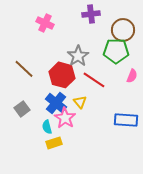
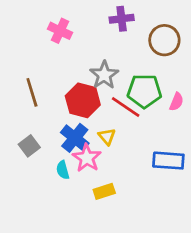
green pentagon: (116, 51) -> (144, 91), moved
brown line: (24, 69) -> (32, 92), turned 30
yellow rectangle: (54, 143) -> (104, 191), moved

